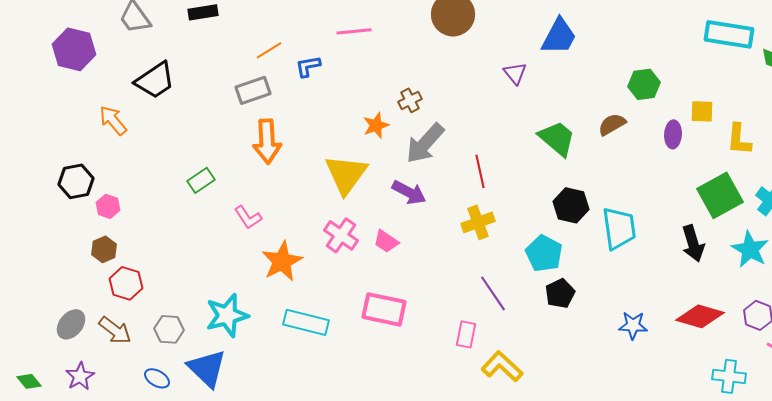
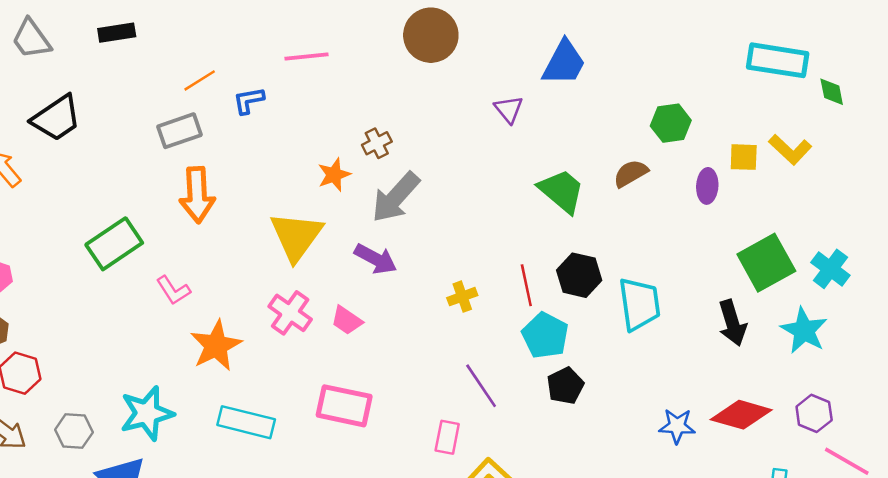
yellow L-shape: (739, 139) -> (790, 150), moved, turned -52
red line: (480, 171) -> (526, 285), moved
green rectangle: (201, 180) -> (114, 244), size x1.6
yellow cross: (478, 222) -> (462, 297), size x0.7
blue star: (633, 325) -> (677, 426), moved

